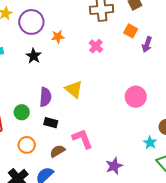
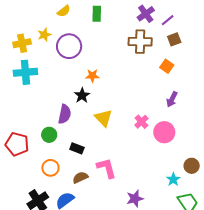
orange star: (58, 37) -> (92, 76), moved
purple arrow: (147, 44) -> (172, 99), moved
pink cross: (96, 46) -> (141, 122), moved
black star: (34, 56) -> (82, 95), moved
purple semicircle: (45, 97) -> (65, 114), moved

